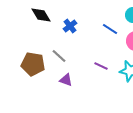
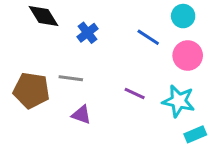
gray line: (59, 56) -> (71, 78), turned -35

